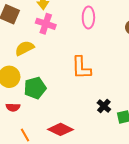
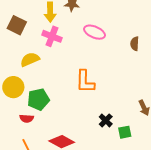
pink ellipse: (88, 18) -> (95, 32), turned -70
red semicircle: (13, 107) -> (27, 118), moved

